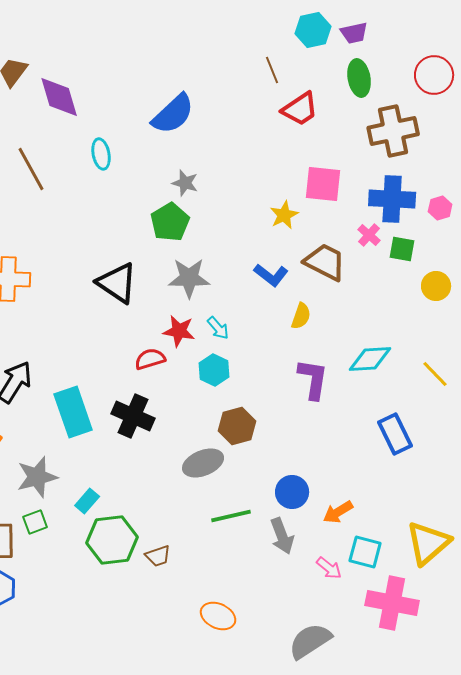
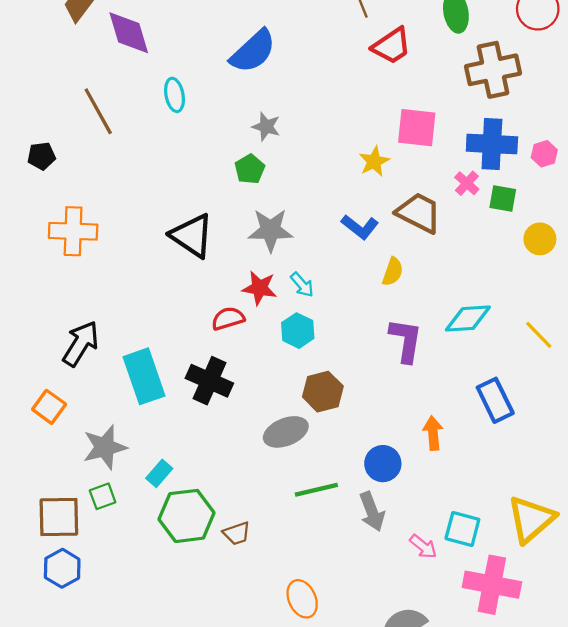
green pentagon: (170, 222) -> (250, 169), size x0.7
orange arrow: (338, 512) -> (433, 433), moved, turned 116
orange ellipse: (218, 616) -> (302, 599), turned 40

